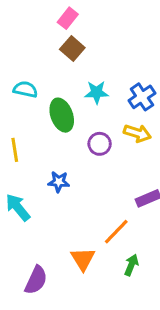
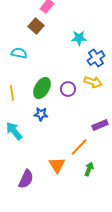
brown square: (72, 48) -> (36, 26), moved
cyan star: (97, 92) -> (79, 38), moved
green ellipse: (62, 115) -> (42, 88), moved, turned 50

